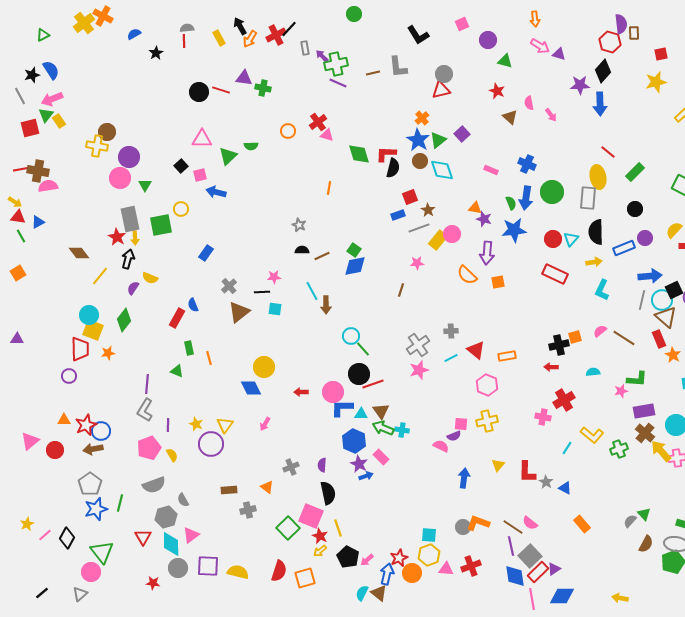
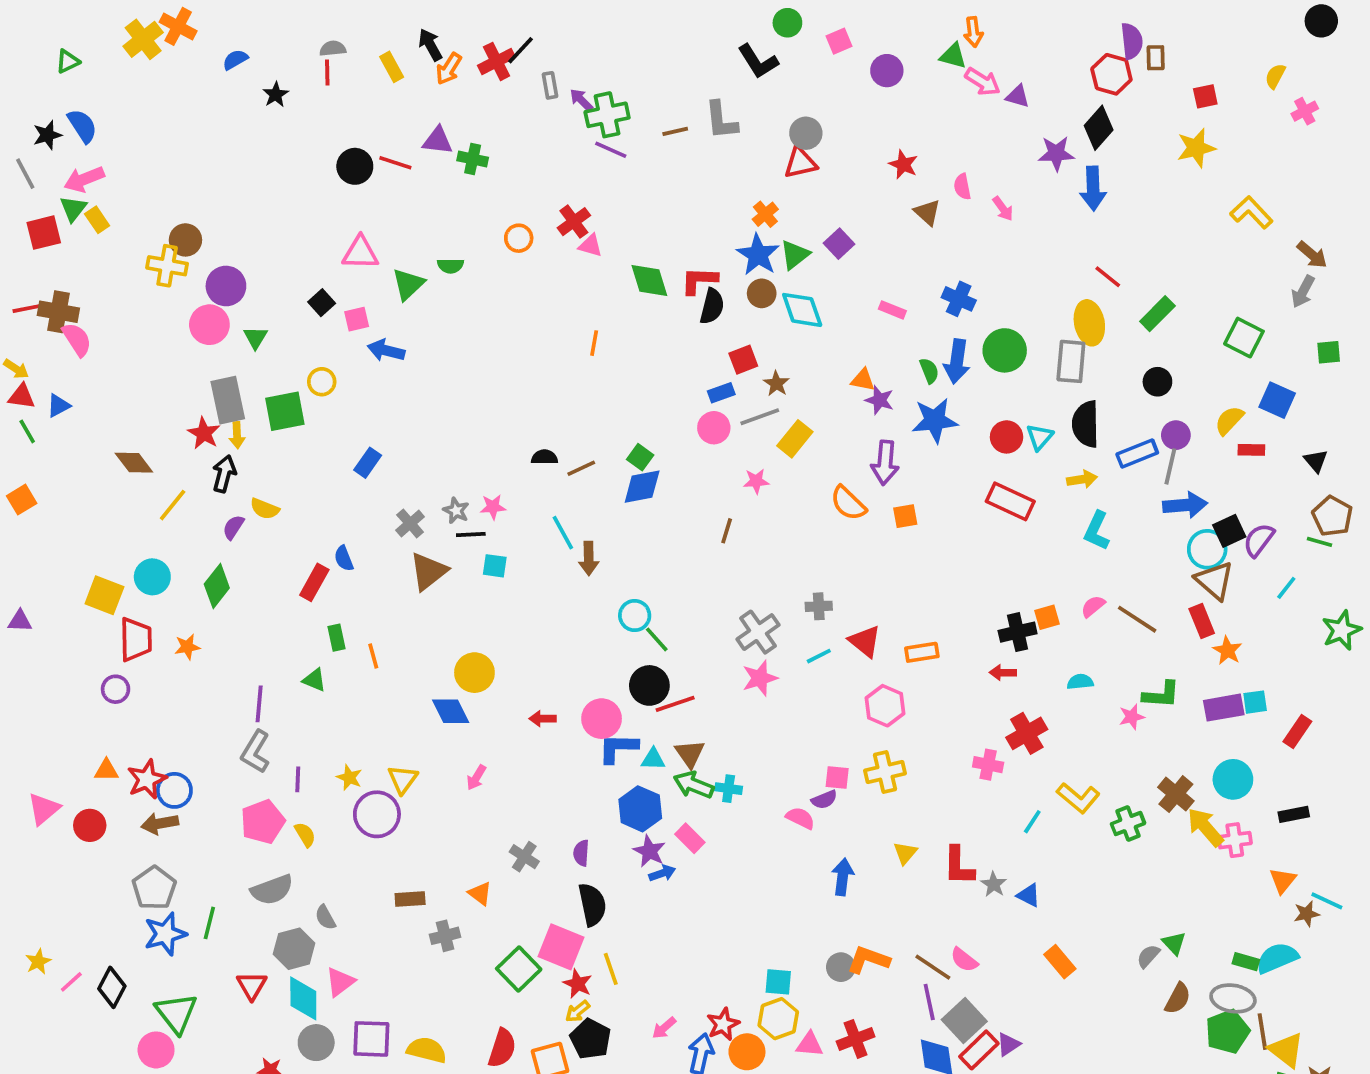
green circle: (354, 14) -> (787, 23), moved
green triangle: (505, 61) -> (953, 56), moved
pink semicircle: (48, 186) -> (77, 339), turned 66
gray star: (299, 225) -> (456, 511), moved
pink circle: (452, 234) -> (714, 428), moved
gray line: (642, 300) -> (1170, 466), moved
yellow square: (93, 330) -> (104, 595), moved
purple rectangle: (644, 411) -> (1224, 708), moved
gray cross: (291, 467) -> (524, 857), turned -35
black pentagon: (348, 557) -> (590, 1039), moved

